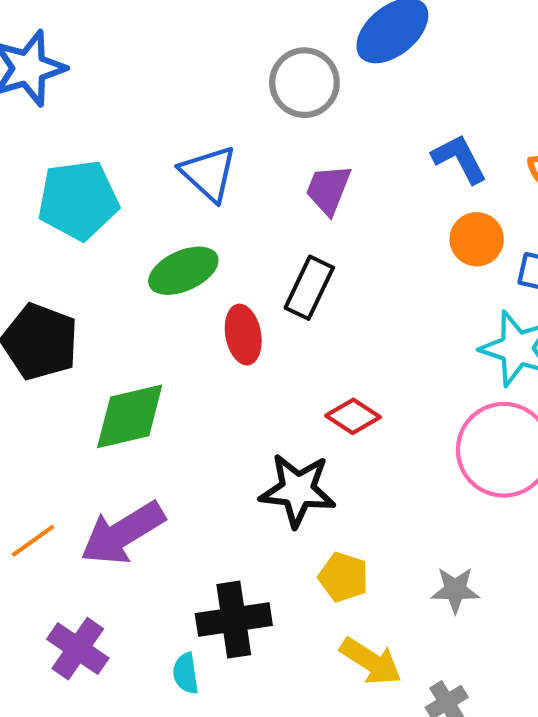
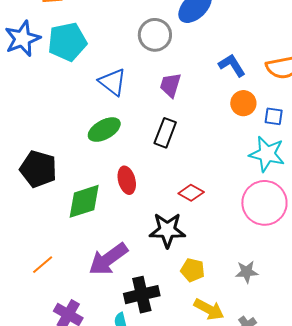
cyan pentagon: (78, 200) -> (67, 42), moved
red ellipse: (243, 335) -> (127, 180), moved
purple arrow: (123, 533) -> (108, 259), moved

